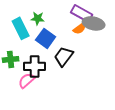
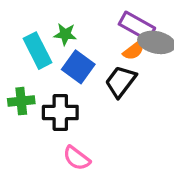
black trapezoid: (64, 56) -> (121, 82), moved
pink semicircle: (27, 80) -> (77, 158), moved, turned -102

